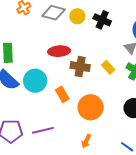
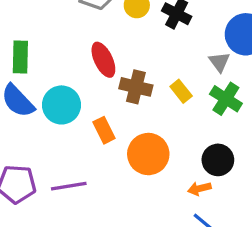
red ellipse: (59, 51) -> (103, 60), turned 65
orange arrow: (86, 141) -> (199, 189), moved, turned 48

